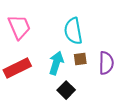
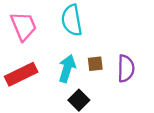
cyan semicircle: (73, 31) -> (72, 20), moved

